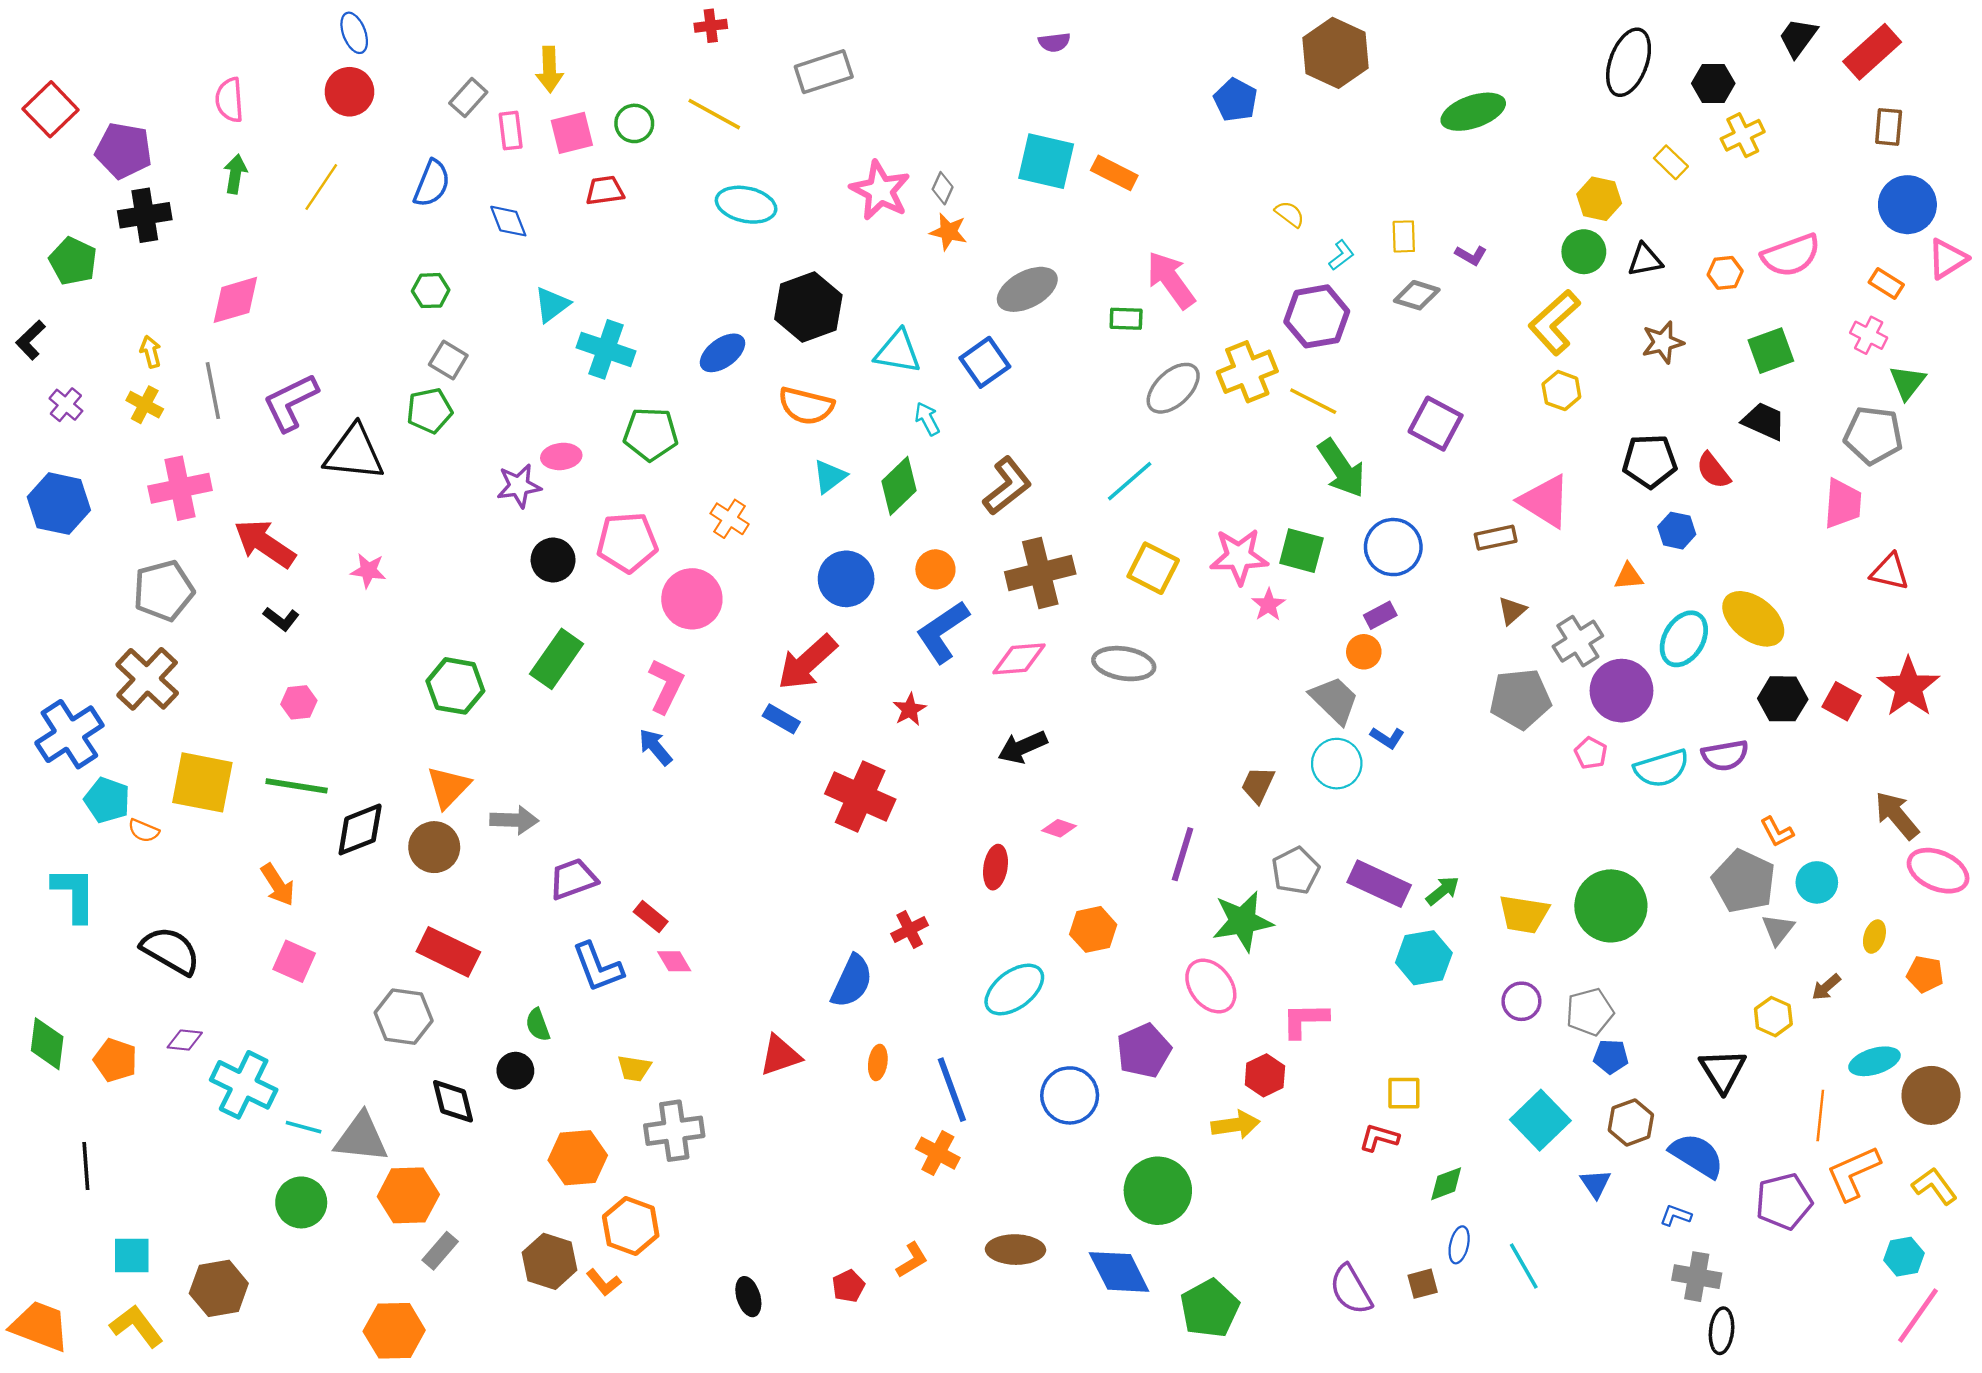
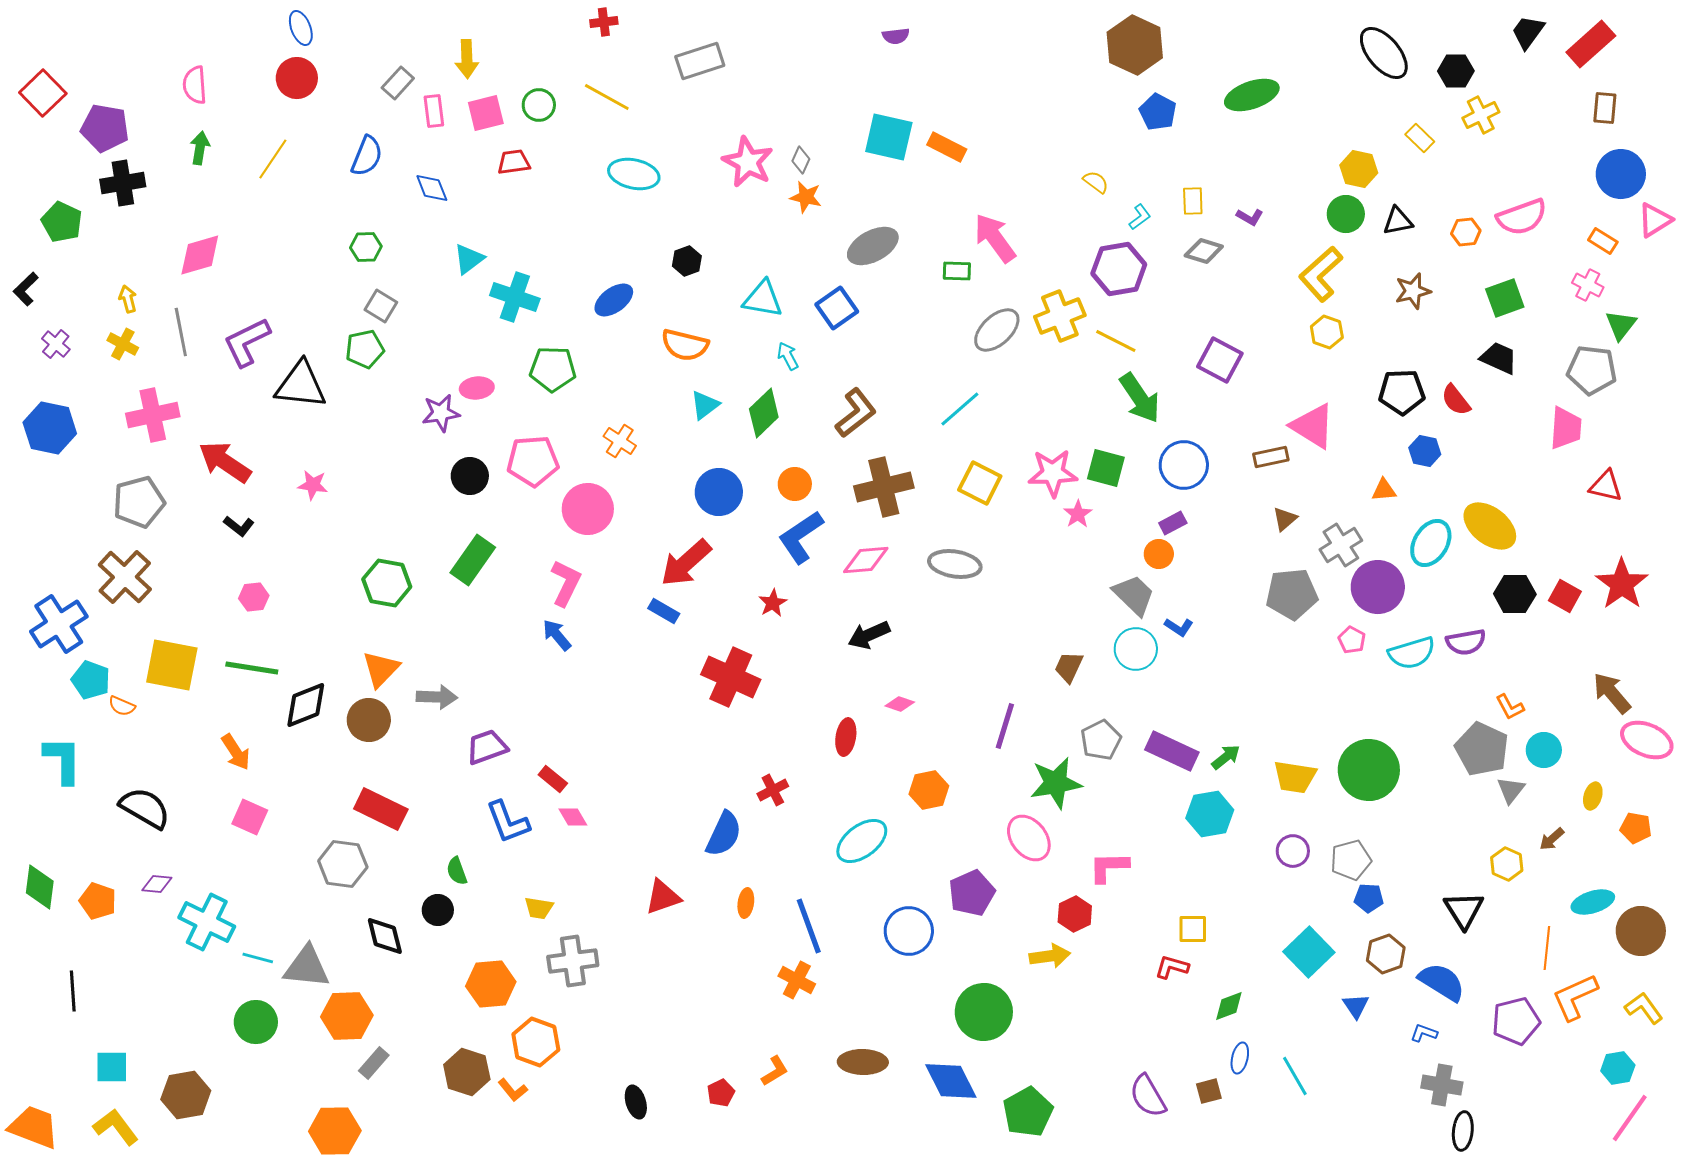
black ellipse: (1629, 62) -> (1384, 53), turned -60
blue pentagon: (1236, 100) -> (1158, 112), moved
black hexagon: (808, 307) -> (687, 261), size x0.5

